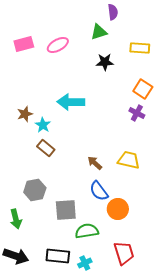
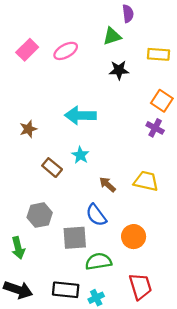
pink rectangle: (24, 44) -> (27, 50), turned -30
cyan star: (43, 125) -> (80, 155), moved
blue semicircle: (99, 191) -> (96, 215), moved

